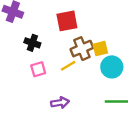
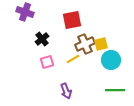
black cross: (32, 43) -> (42, 39), turned 32
purple arrow: (60, 103) -> (66, 91), turned 77

